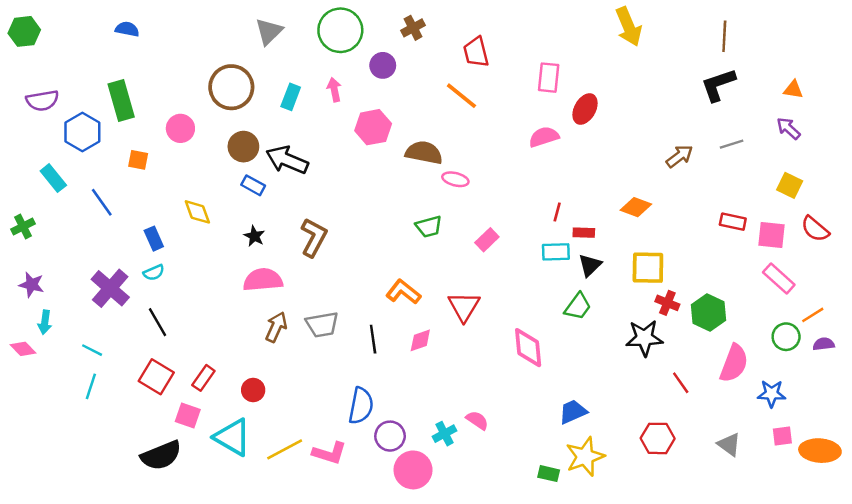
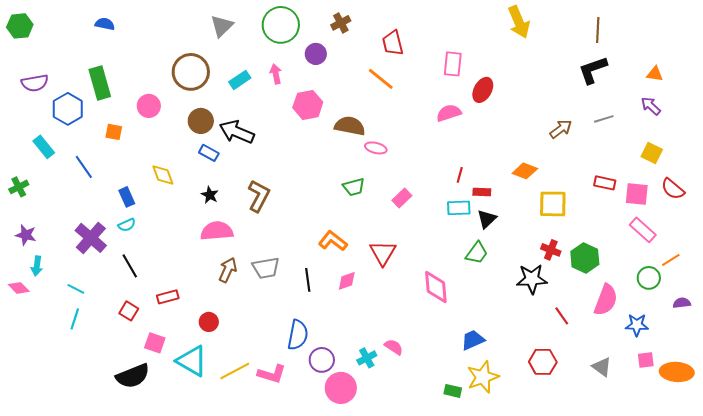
cyan rectangle: (291, 97) -> (240, 80), turned 35
yellow square: (648, 268) -> (553, 204), moved
purple semicircle: (824, 344) -> (682, 303), moved
red square: (156, 377) -> (129, 311), size x0.7
red rectangle: (203, 378) -> (168, 297), moved, turned 40

